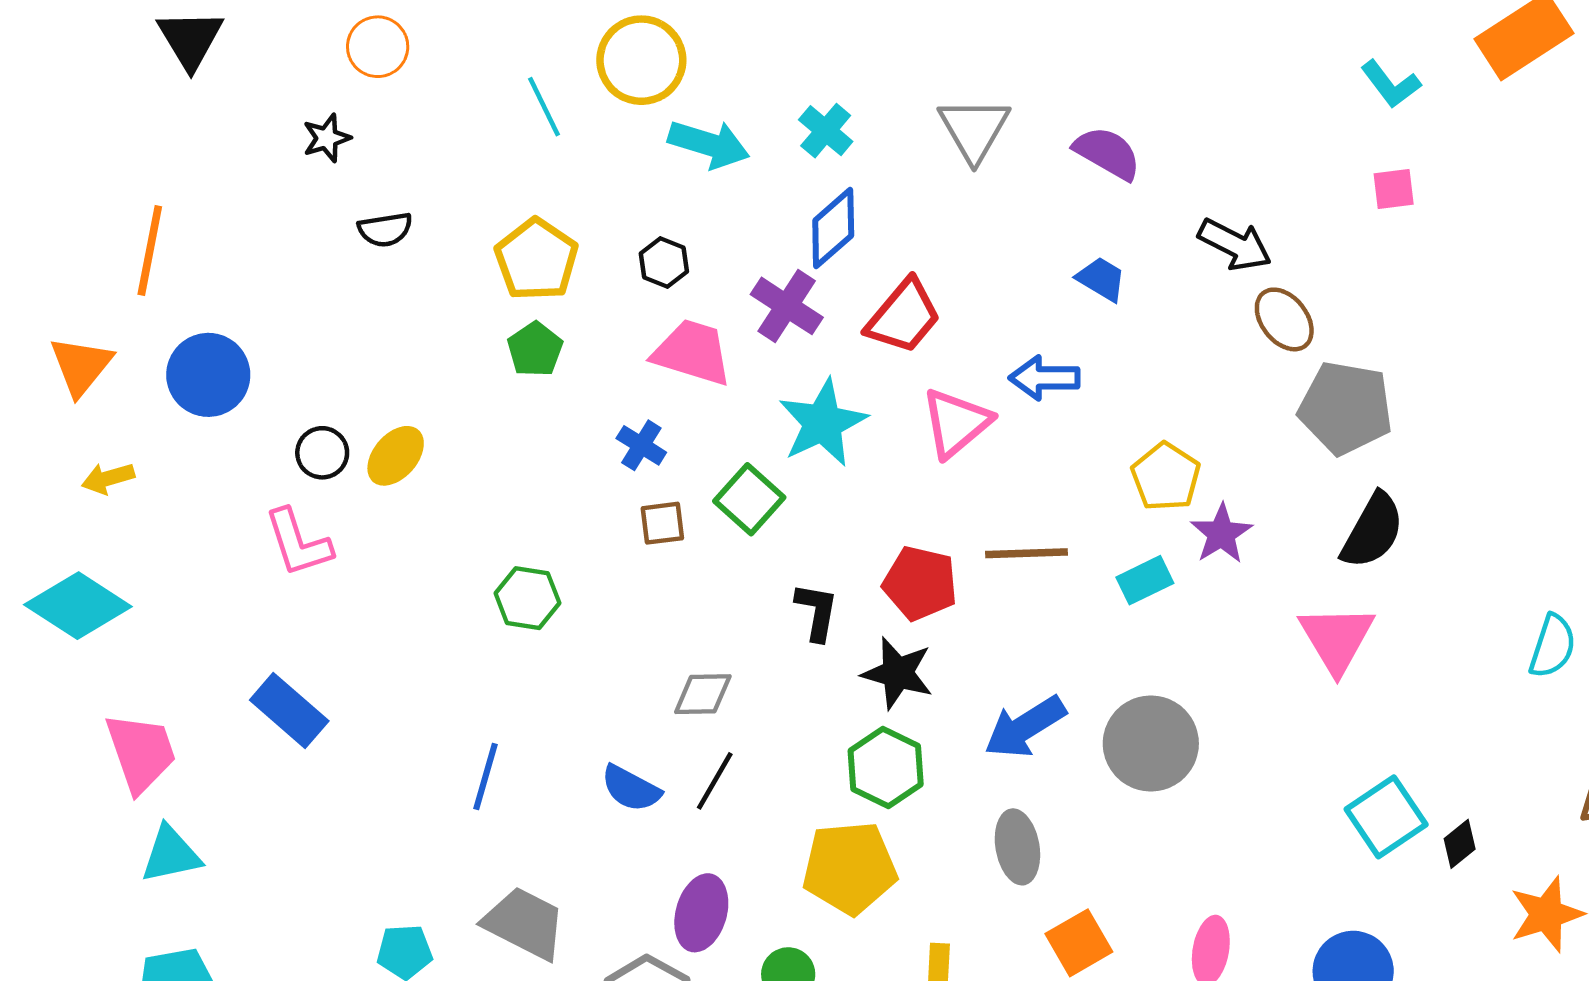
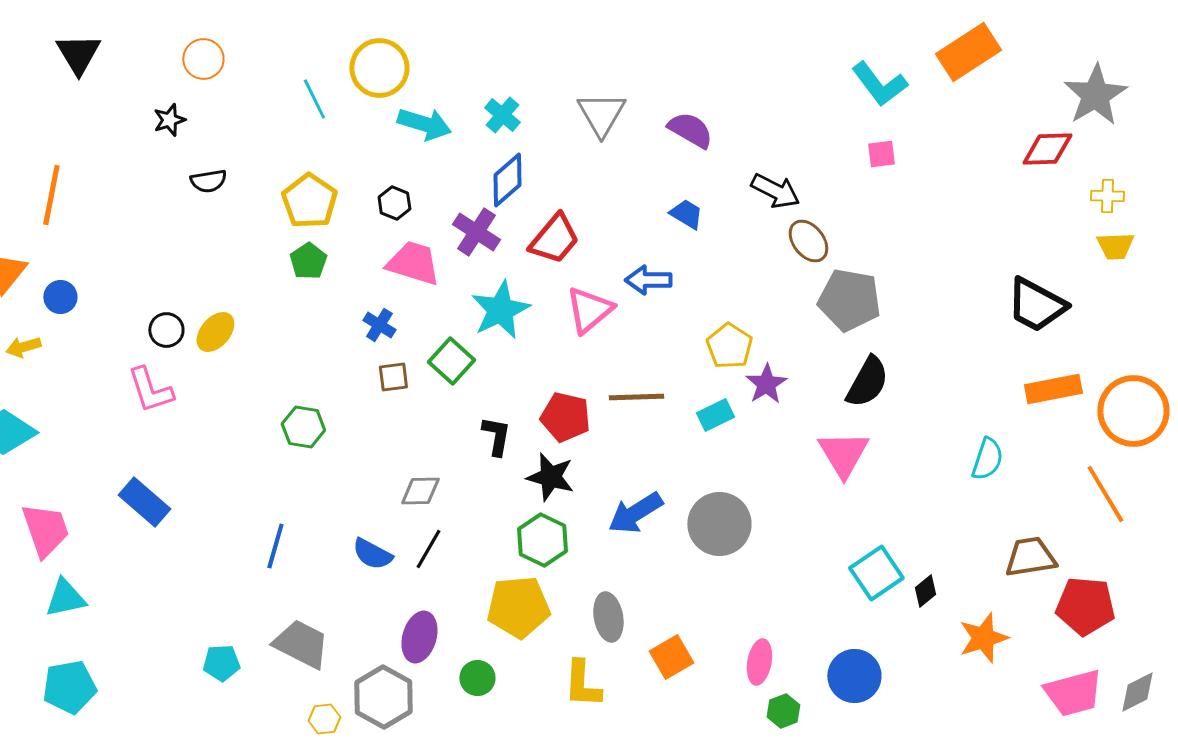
cyan L-shape: (1391, 84) -> (879, 84), size x1.4
blue circle: (208, 375) -> (60, 297), moved, size x0.6
gray ellipse: (1017, 847) -> (608, 617), moved

